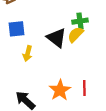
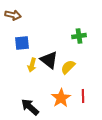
yellow semicircle: (76, 34) -> (68, 67), moved
black triangle: (57, 38) -> (49, 60), moved

